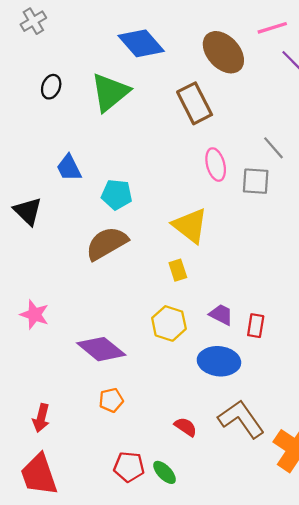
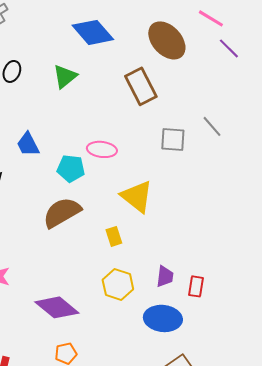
pink line: (272, 28) -> (211, 18), turned 48
green triangle: (110, 92) -> (65, 76), size x0.7
pink ellipse: (216, 165) -> (102, 149), moved, turned -68
gray square: (256, 181) -> (173, 139), moved
yellow rectangle: (178, 270) -> (114, 236), moved
purple trapezoid: (221, 315) -> (165, 276), turned 70

